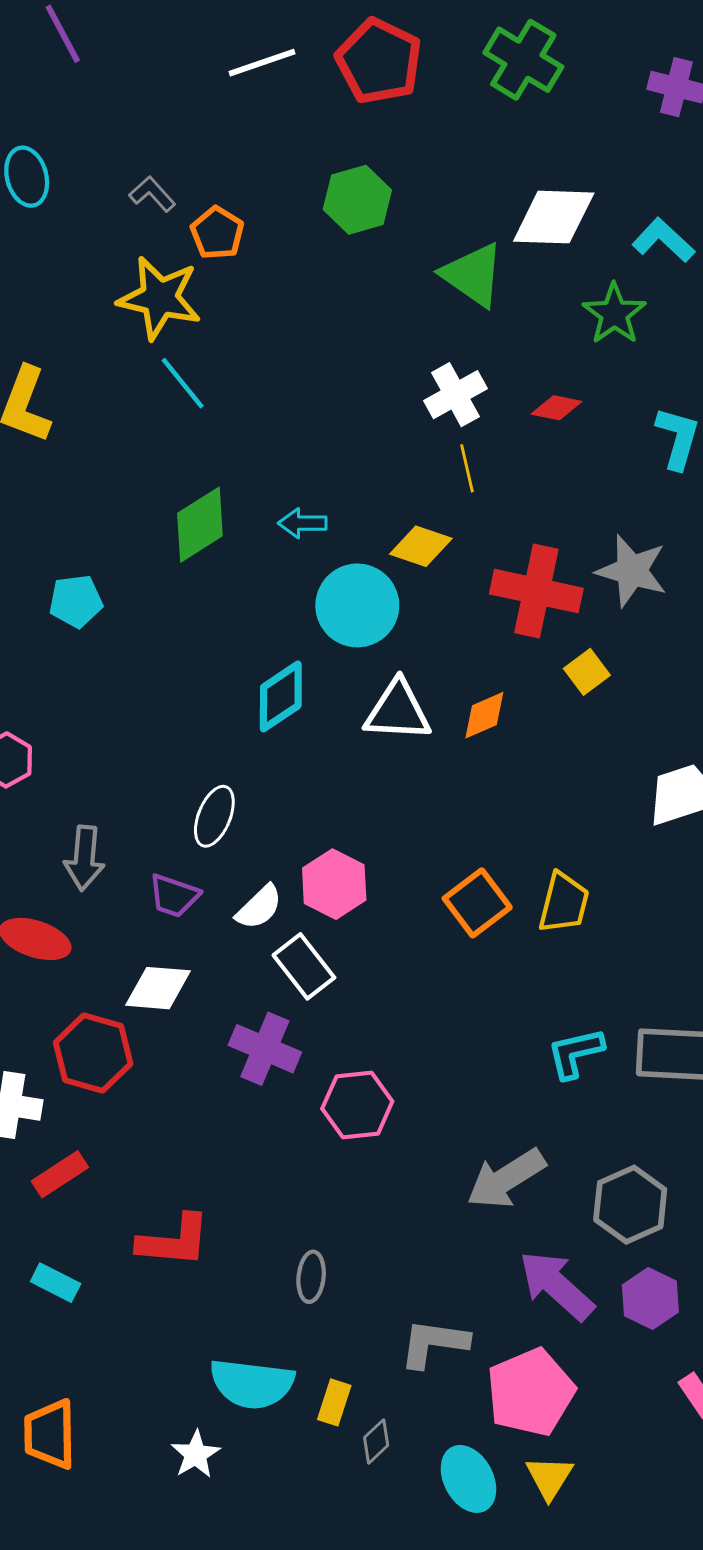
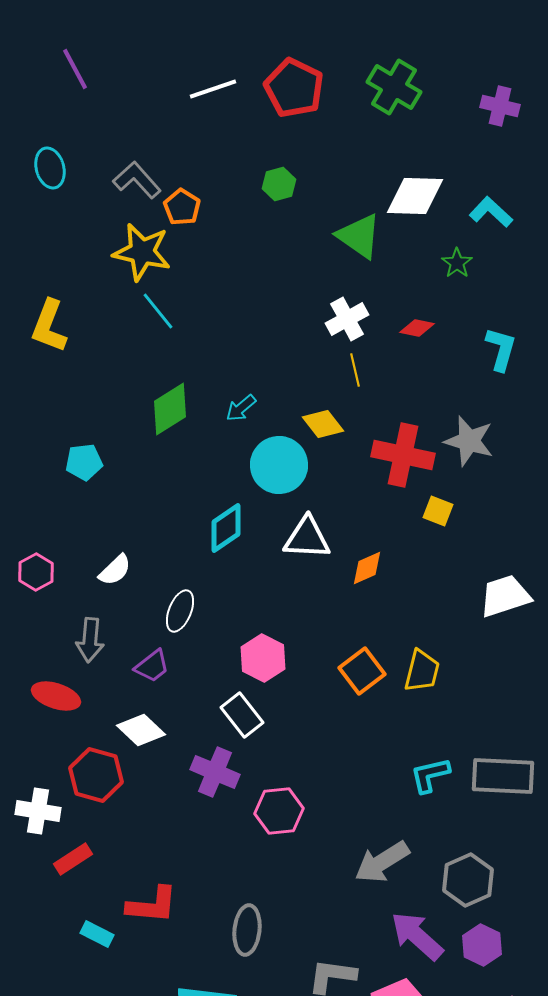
gray L-shape: (152, 194) -> (137, 180), size x1.5
green hexagon: (357, 200) -> (279, 184), size x0.7
green star: (614, 314) -> (457, 263), size x0.7
cyan arrow: (302, 523) -> (241, 408), turned -40
yellow diamond: (421, 546) -> (323, 424), turned 33
yellow square: (587, 672) -> (438, 511), turned -32
orange diamond: (484, 715) -> (367, 568), moved
purple trapezoid: (174, 896) -> (152, 666), turned -57
white semicircle: (259, 907) -> (115, 570), moved
white diamond: (158, 988) -> (141, 730), turned 39
gray ellipse: (311, 1277) -> (247, 930), size x1.4
cyan rectangle: (56, 1283) -> (97, 934), moved

